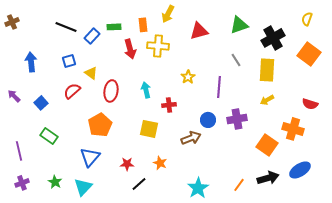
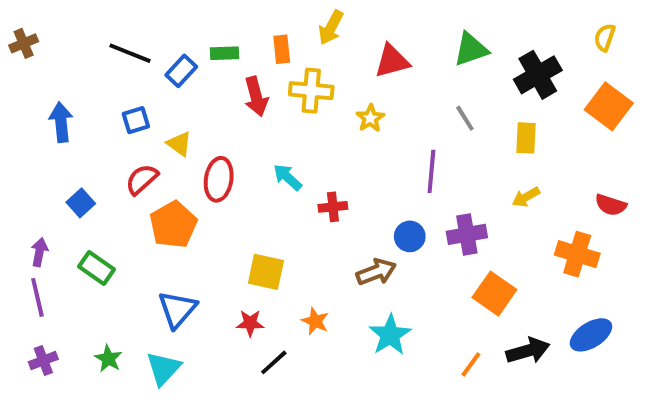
yellow rectangle: (267, 70) -> (526, 138), size x0.7
yellow star: (188, 77) -> (370, 118), moved
cyan arrow: (146, 90) -> (288, 177), turned -35
purple arrow: (14, 96) -> (39, 252), moved, turned 56
orange pentagon: (100, 125) -> (173, 225), moved
yellow square: (149, 129) -> (266, 272), moved
orange square: (267, 145) -> (494, 294), moved
cyan star: (198, 188) -> (390, 335), moved

